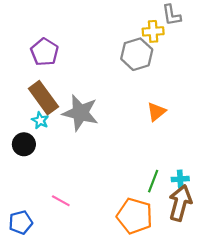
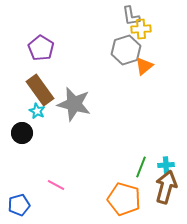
gray L-shape: (172, 15) -> (131, 16), moved
orange triangle: (156, 112) -> (144, 66), moved

